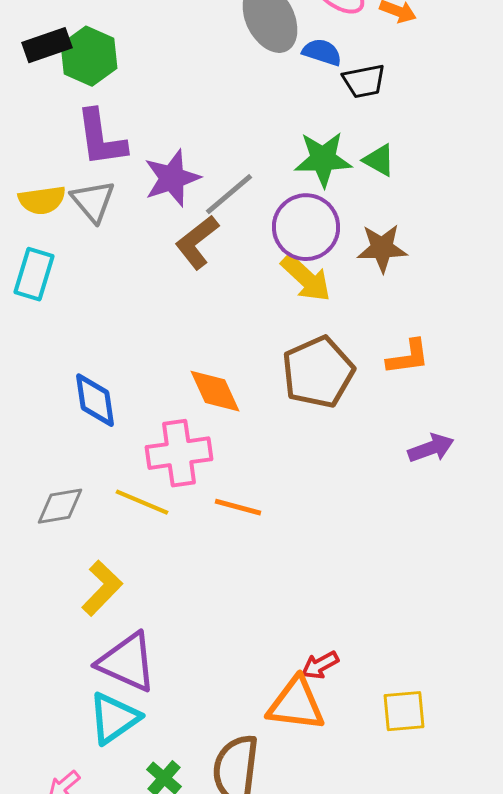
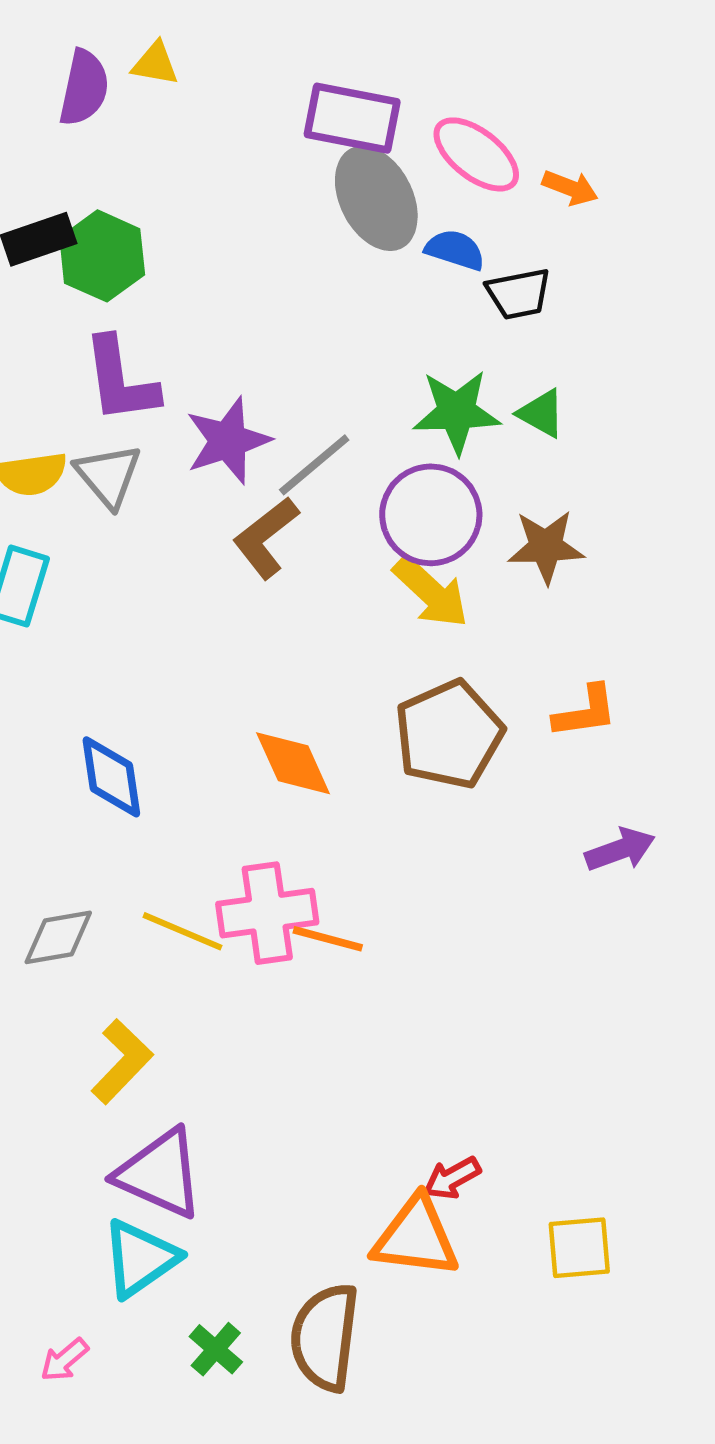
pink cross: (179, 453) -> (267, 913), moved

